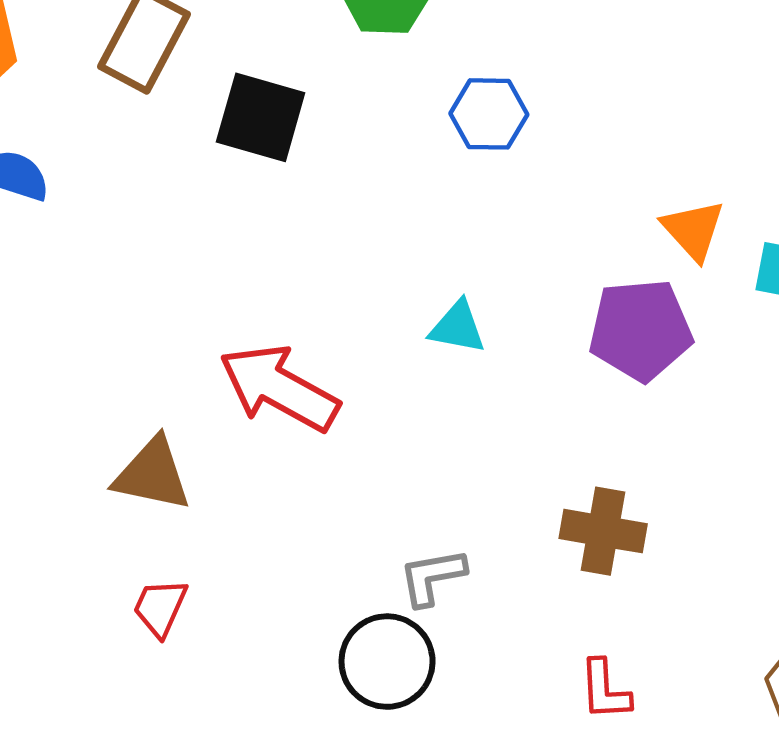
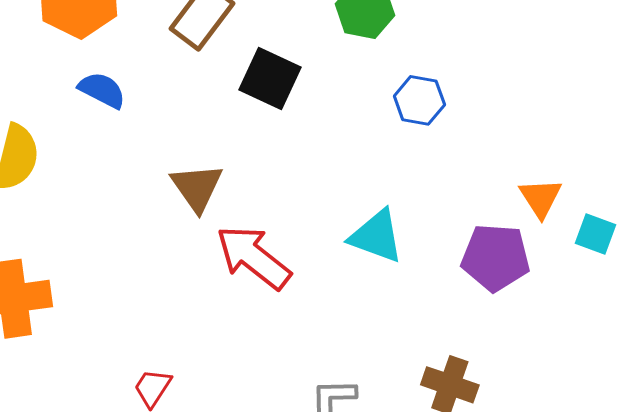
cyan triangle: (458, 327) -> (376, 236), size x1.5
brown triangle: (152, 474) -> (197, 187), moved, turned 34

